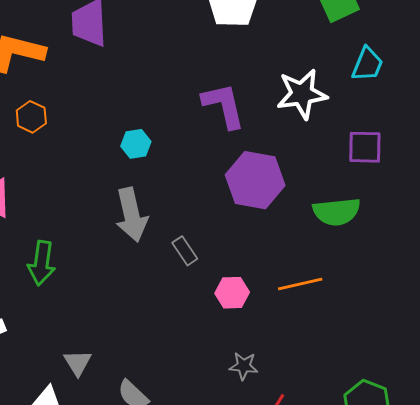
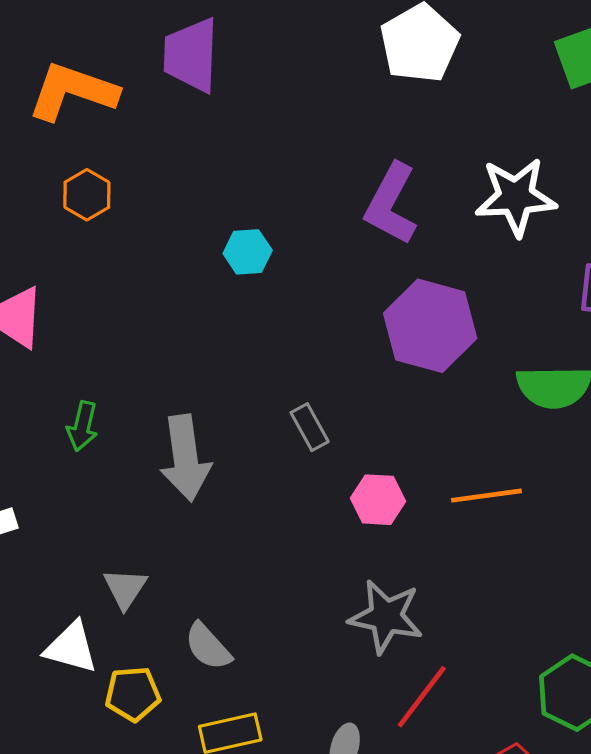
purple L-shape: (224, 106) -> (391, 204), turned -144
gray arrow: (132, 215) -> (185, 458), moved
green arrow: (42, 263) -> (82, 426), size x0.7
gray star: (244, 366) -> (386, 617), size x1.6

